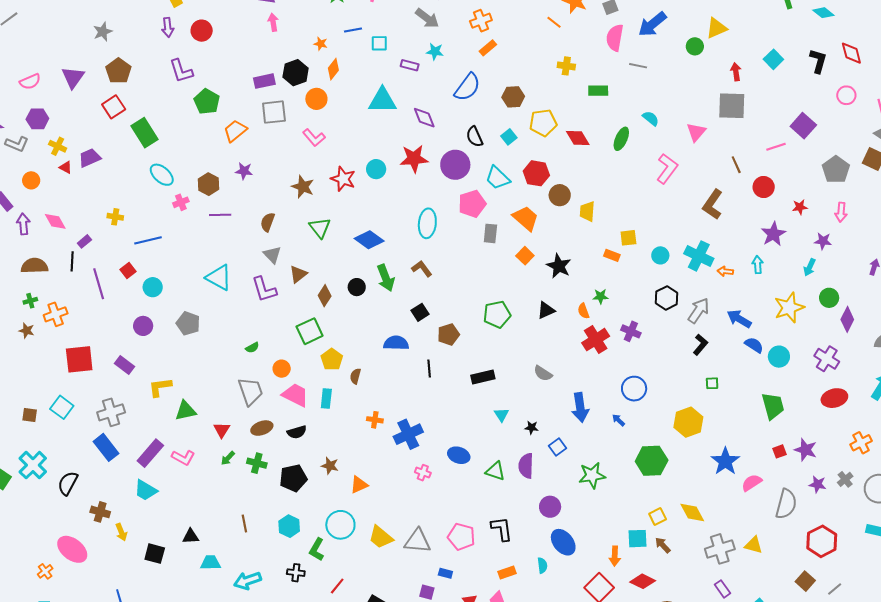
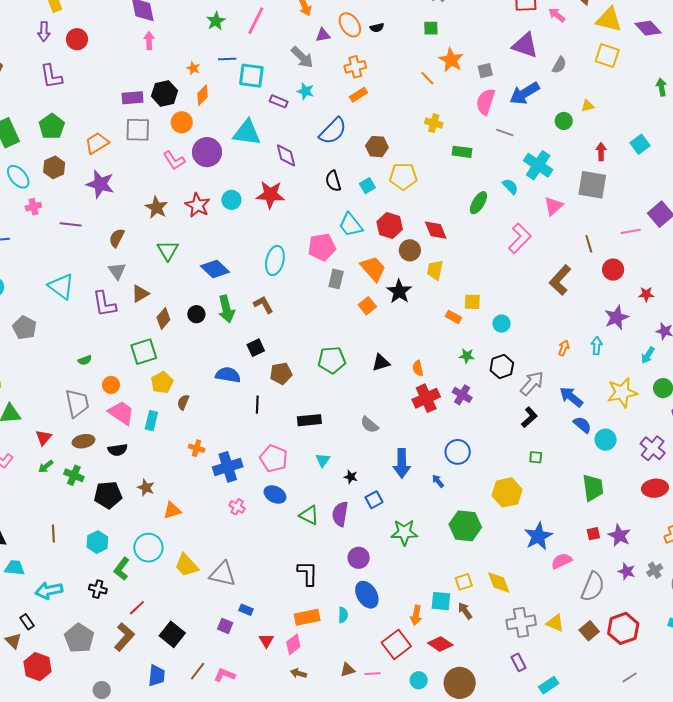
yellow triangle: (716, 28) -> (588, 106), size x0.6
cyan square: (379, 43) -> (251, 76), size x1.5
green pentagon: (207, 102) -> (52, 126), moved
red diamond: (578, 138) -> (436, 230), moved
purple circle: (455, 165) -> (207, 152), moved
purple star: (244, 171) -> (100, 184), size x1.6
brown hexagon: (209, 184) -> (54, 167), moved
cyan cross: (699, 256) -> (538, 165), moved
black star: (559, 266) -> (399, 291), moved
orange arrow: (725, 271) -> (564, 348), turned 98
green star: (601, 296) -> (467, 356), moved
pink pentagon: (461, 537) -> (274, 459), moved
orange rectangle: (507, 573) -> (307, 617), size x1.4
brown square: (805, 581) -> (589, 631), moved

